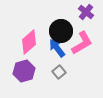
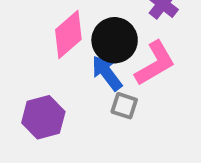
pink diamond: (29, 42) -> (68, 34), moved
gray square: (59, 72) -> (124, 106), moved, turned -32

